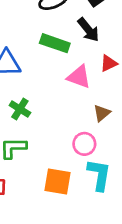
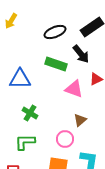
brown triangle: (102, 113) -> (80, 120), moved
pink circle: (84, 144) -> (65, 139), moved

